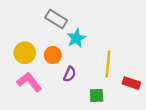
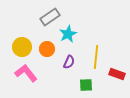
gray rectangle: (56, 19) -> (50, 17), turned -66
purple semicircle: (70, 74) -> (69, 62), moved

